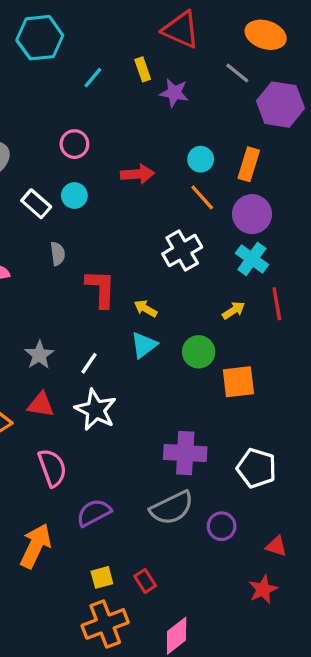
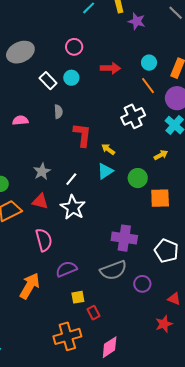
yellow square: (102, 577) -> (78, 297), moved

